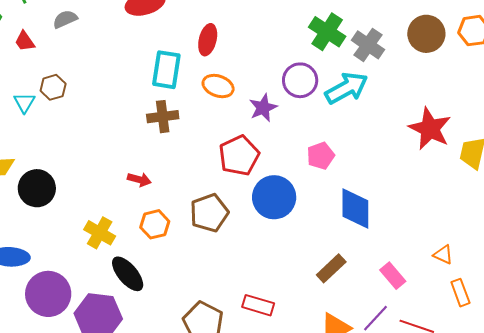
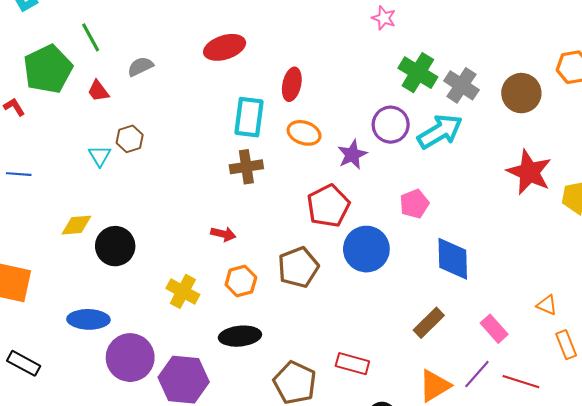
brown circle: (426, 34) -> (521, 93), moved
black ellipse: (128, 274) -> (240, 336), moved, turned -54

